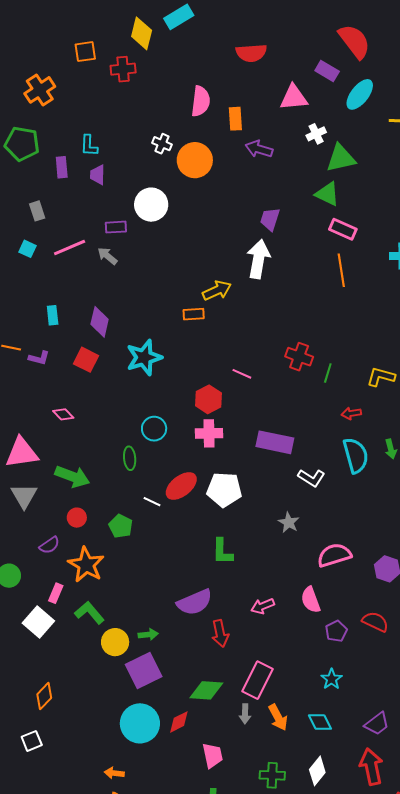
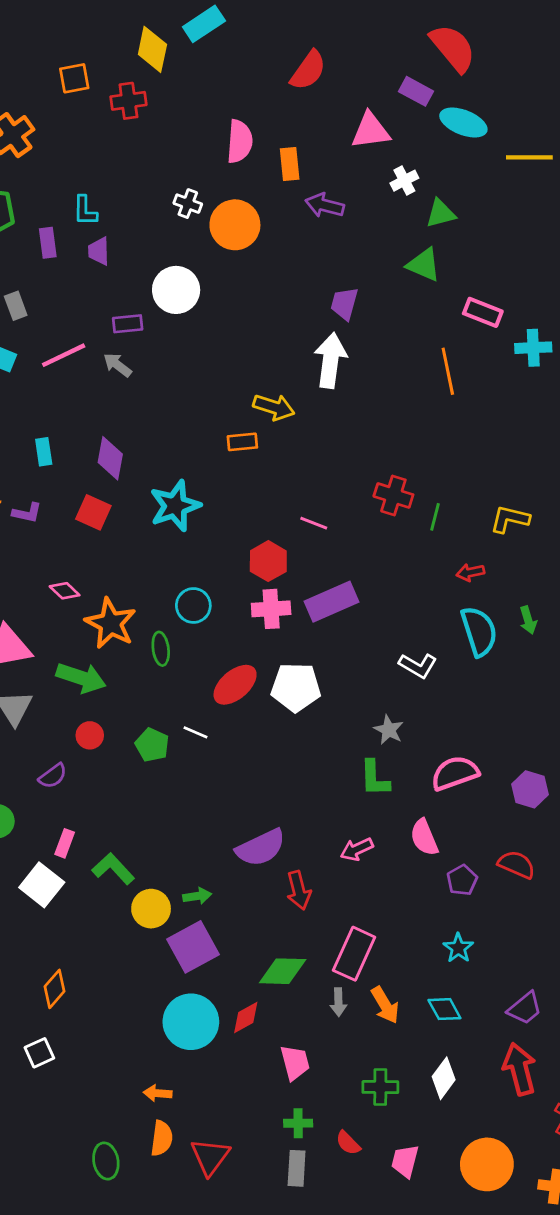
red semicircle: (251, 53) -> (308, 70), turned -48
cyan ellipse: (360, 94) -> (463, 122), turned 76
green triangle: (341, 158) -> (441, 213), size x0.7
pink rectangle: (343, 229) -> (483, 312), moved
yellow arrow: (217, 290) -> (274, 407), turned 44
purple rectangle: (275, 442) -> (332, 602), moved, turned -33
white line: (152, 502) -> (195, 732), moved
green L-shape: (222, 552) -> (375, 778), moved
orange star: (86, 565) -> (111, 623), moved

